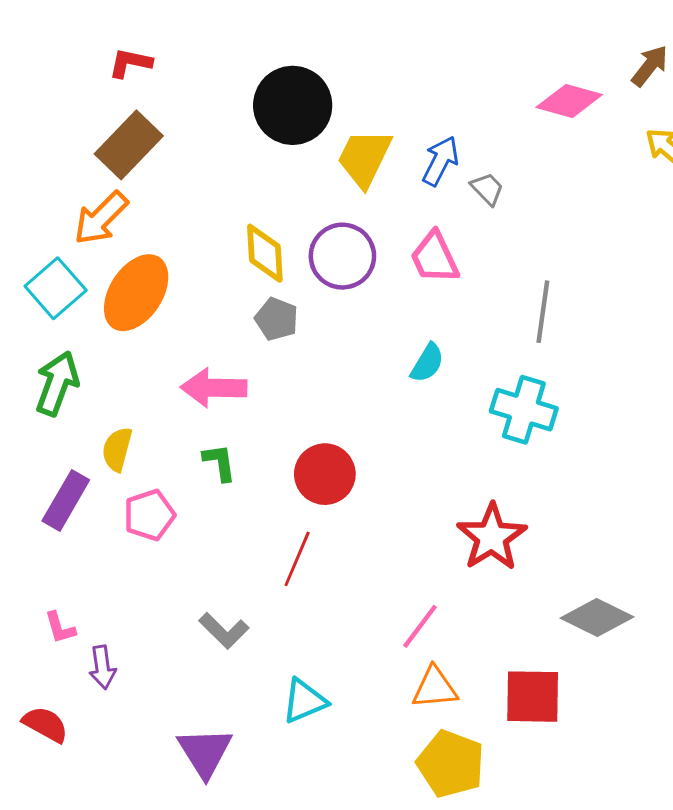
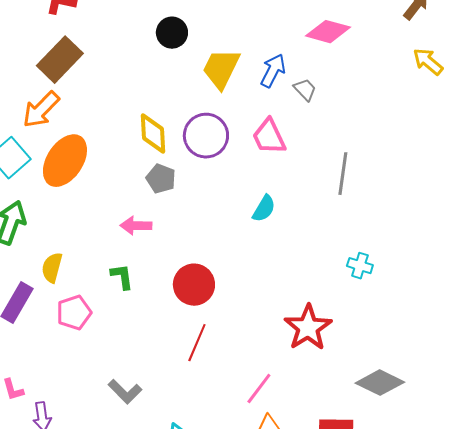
pink diamond: (569, 101) -> (328, 32), moved
black circle: (293, 105) -> (172, 33), size x0.6
pink arrow: (214, 388) -> (136, 226), moved, size x0.7
cyan cross: (524, 410) -> (360, 266), moved, size x0.6
red line: (297, 559) -> (197, 343), moved

